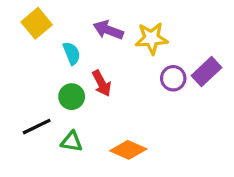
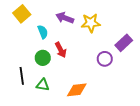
purple circle: (173, 78) -> (105, 59), moved
black line: (37, 127) -> (22, 76), turned -72
orange diamond: (128, 150) -> (77, 90), turned -30

